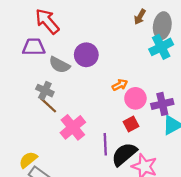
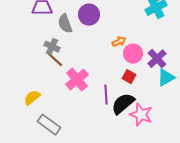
gray semicircle: (59, 65) -> (65, 24), turned 42
purple cross: (162, 104) -> (157, 59), turned -30
red square: (131, 124) -> (129, 77), turned -32
yellow semicircle: (28, 160) -> (32, 98), moved

